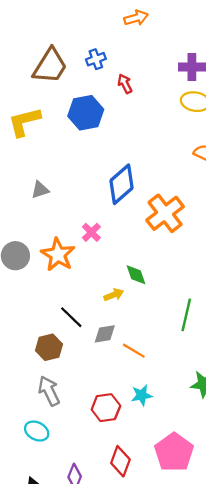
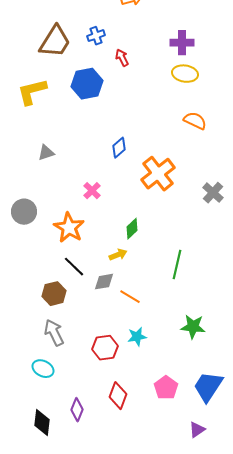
blue diamond: (122, 184) -> (119, 148), size x0.6
orange star: (58, 255) -> (69, 228), moved
green diamond: (136, 275) -> (132, 229), turned 65
yellow arrow: (114, 295) -> (118, 255), moved
pink pentagon: (174, 452) -> (166, 388), size x0.7

